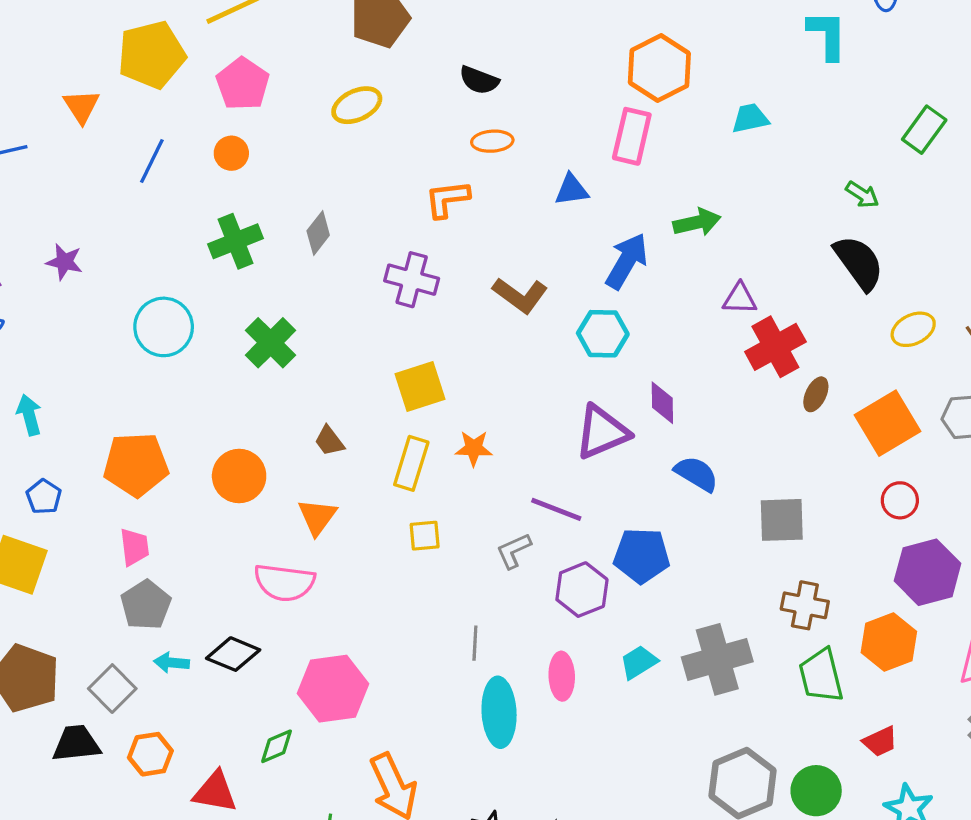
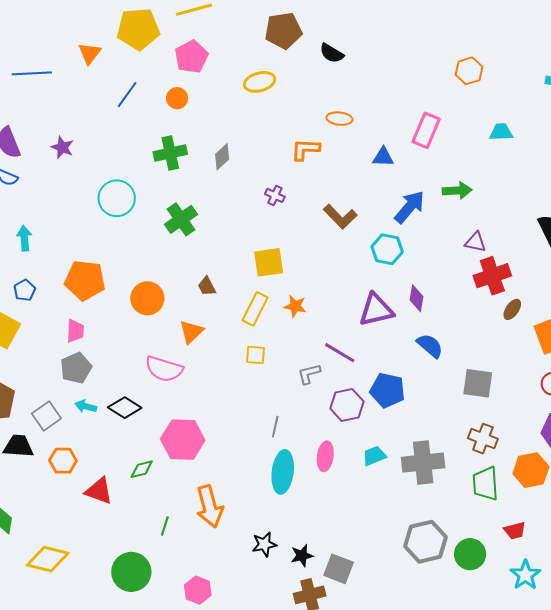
orange hexagon: (659, 68) -> (469, 71), moved, size x0.7
black semicircle: (479, 80) -> (332, 53), moved
purple cross: (412, 280) -> (275, 195), size x0.6

